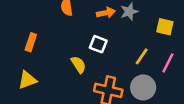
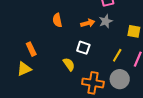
orange rectangle: (31, 42) -> (31, 49), turned -40
yellow triangle: (27, 80) -> (24, 69), moved

